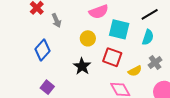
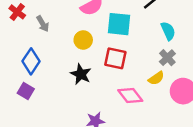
cyan semicircle: (148, 37) -> (168, 31), moved, turned -35
yellow semicircle: (135, 71) -> (156, 78), moved
purple square: (47, 87) -> (26, 91), moved

